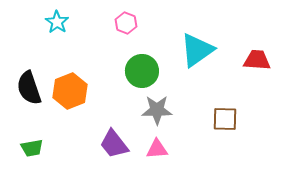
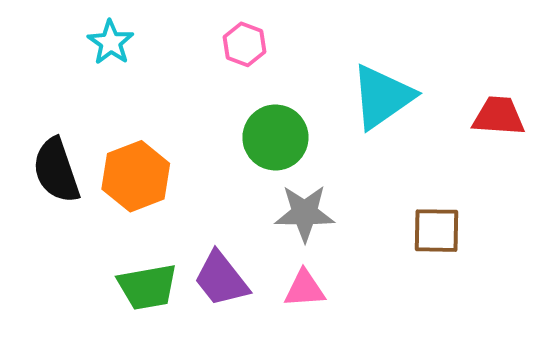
green trapezoid: (32, 148) -> (147, 287), moved, size x1.4

